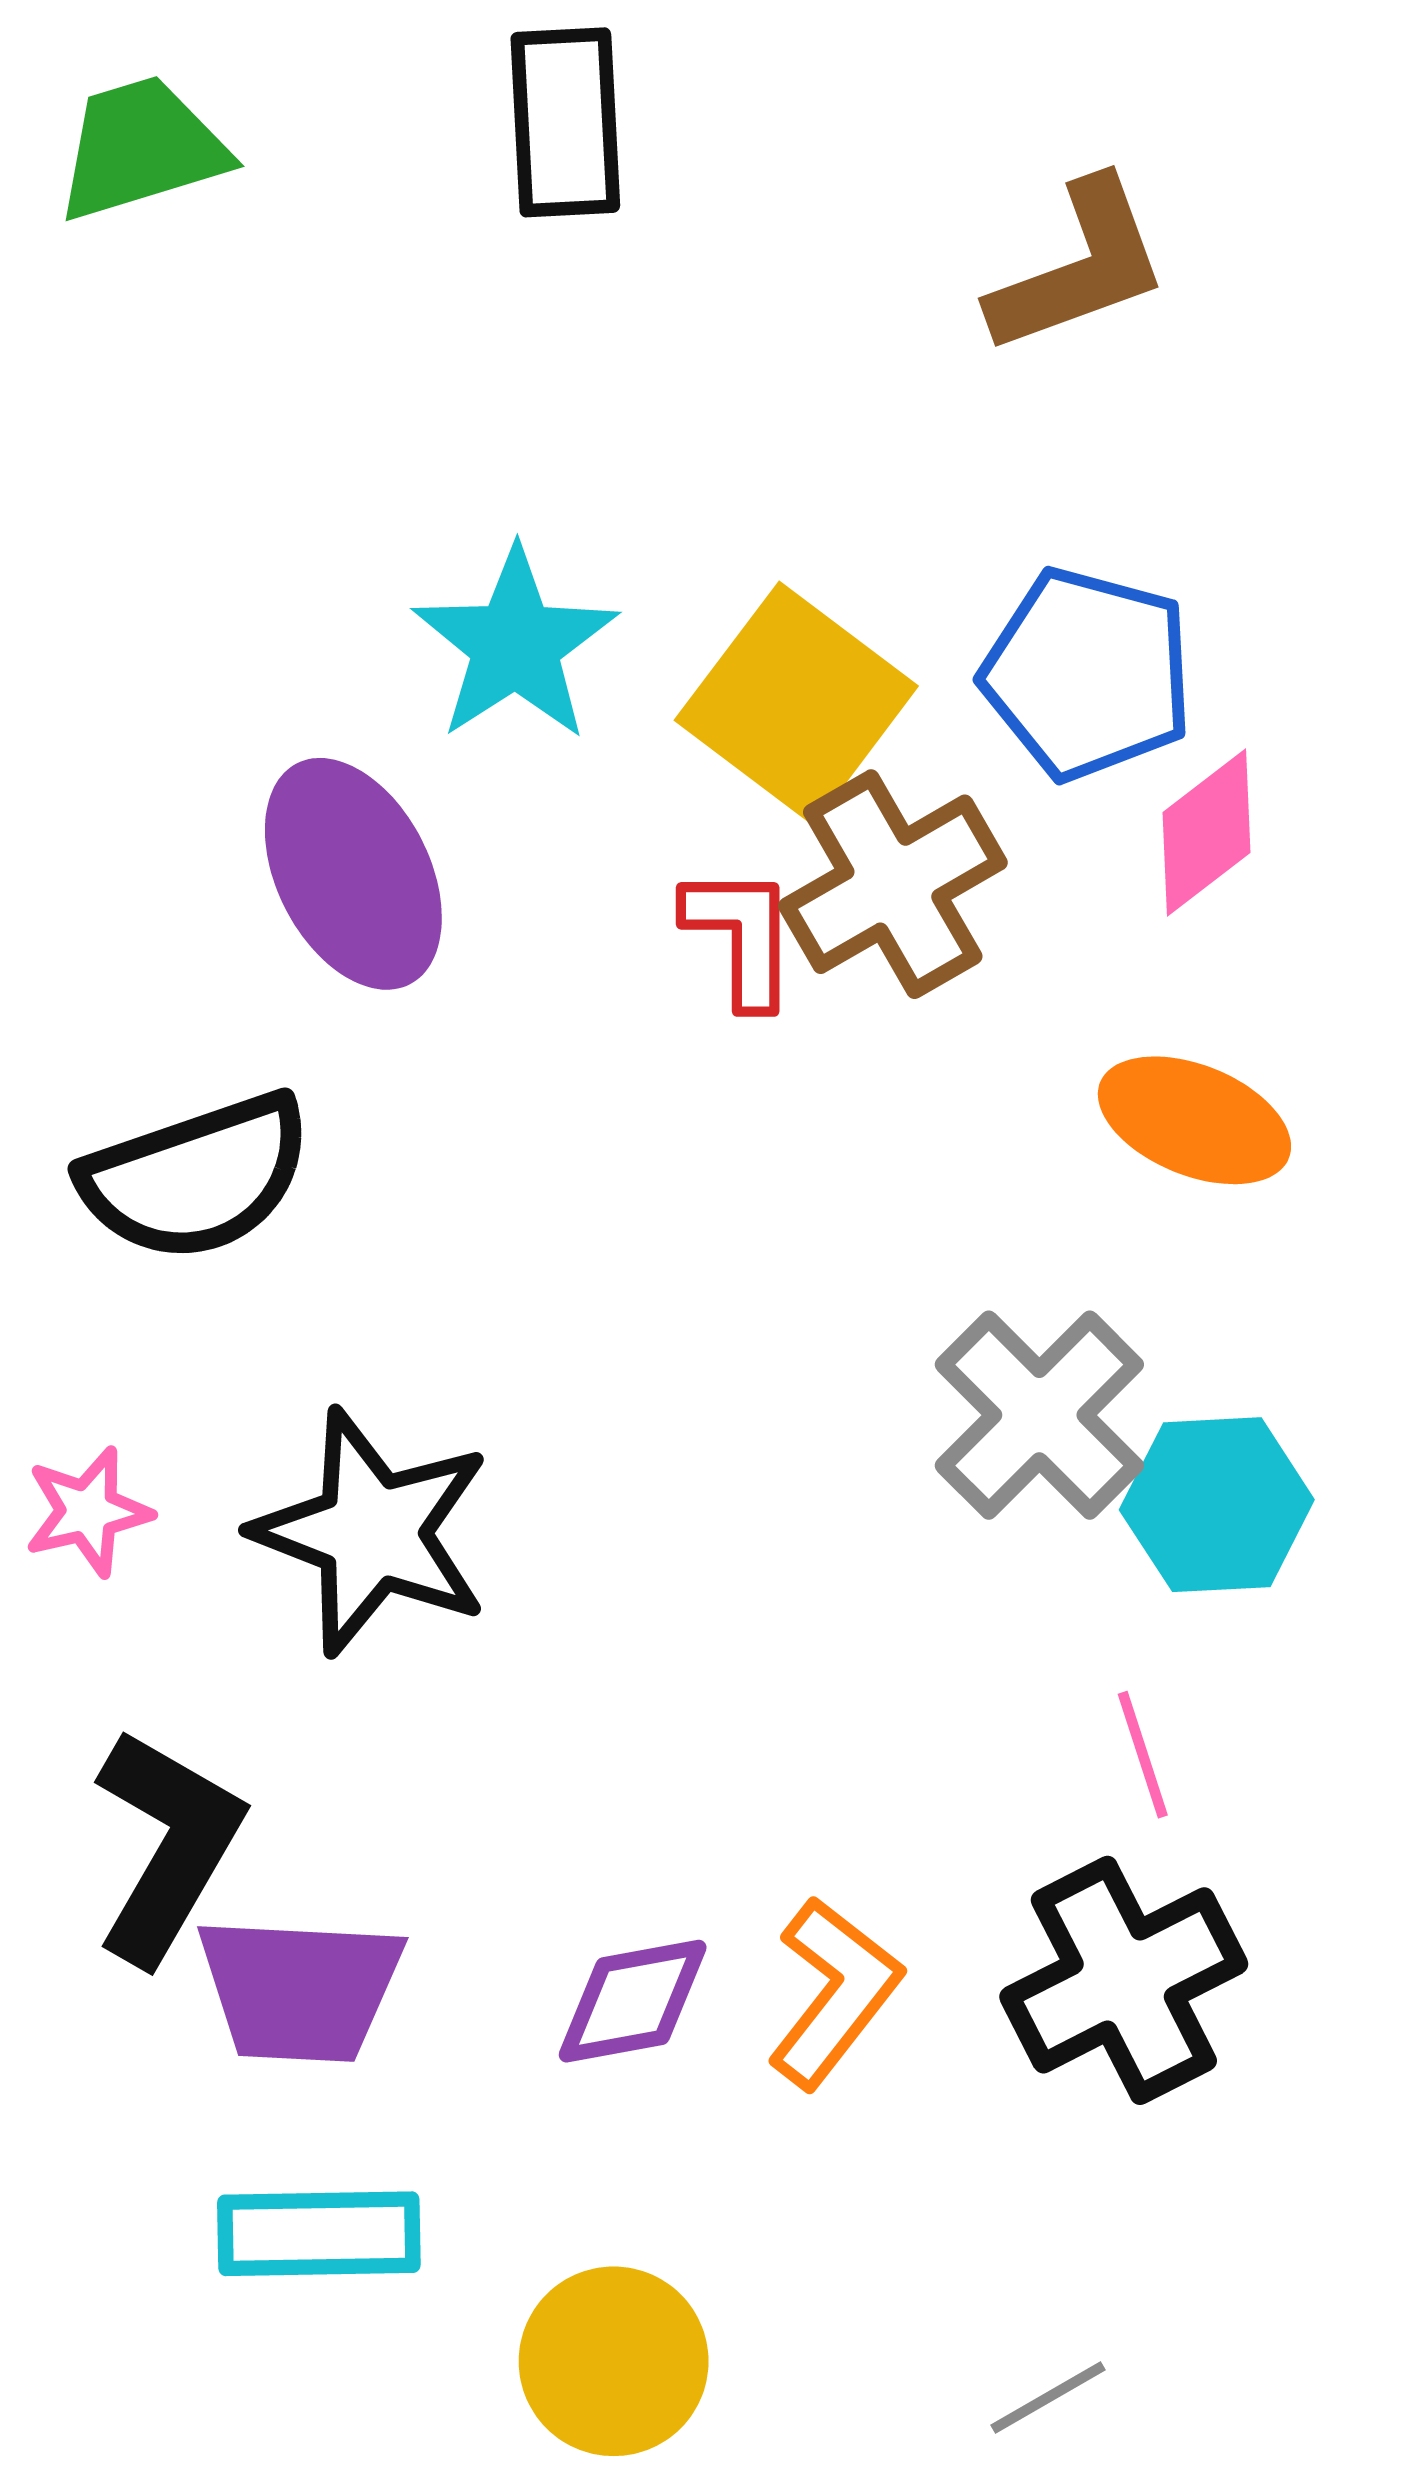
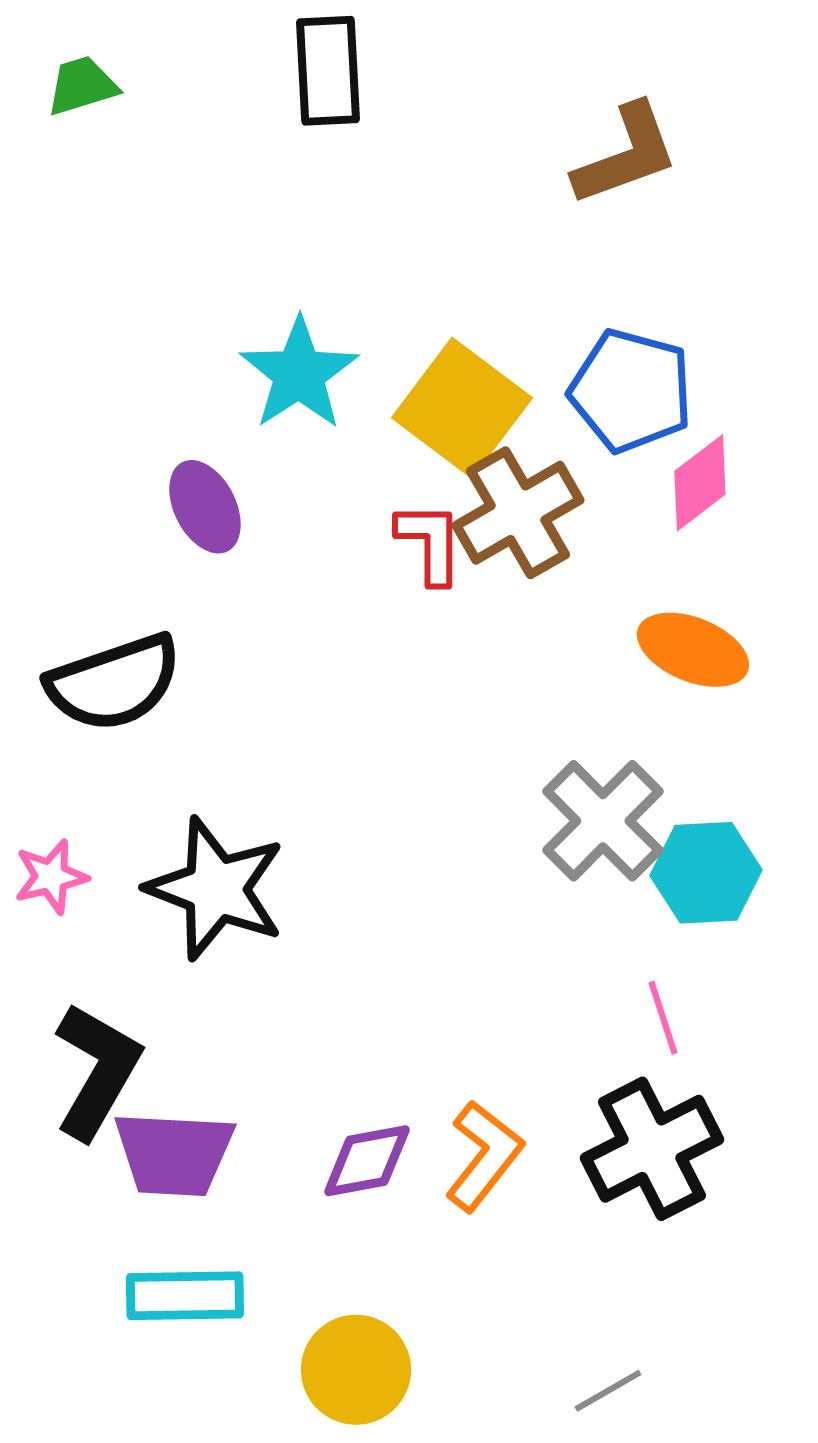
green trapezoid: (141, 148) -> (82, 86), size x0.7
purple ellipse: (353, 874) -> (205, 507), size x0.7

